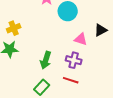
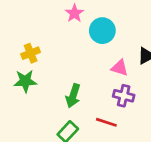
purple cross: (74, 60) -> (124, 96), moved

